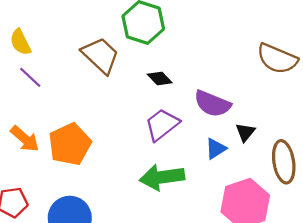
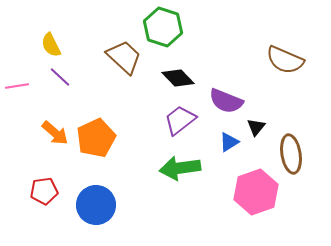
black diamond: (160, 78) -> (178, 78), size x1.4

